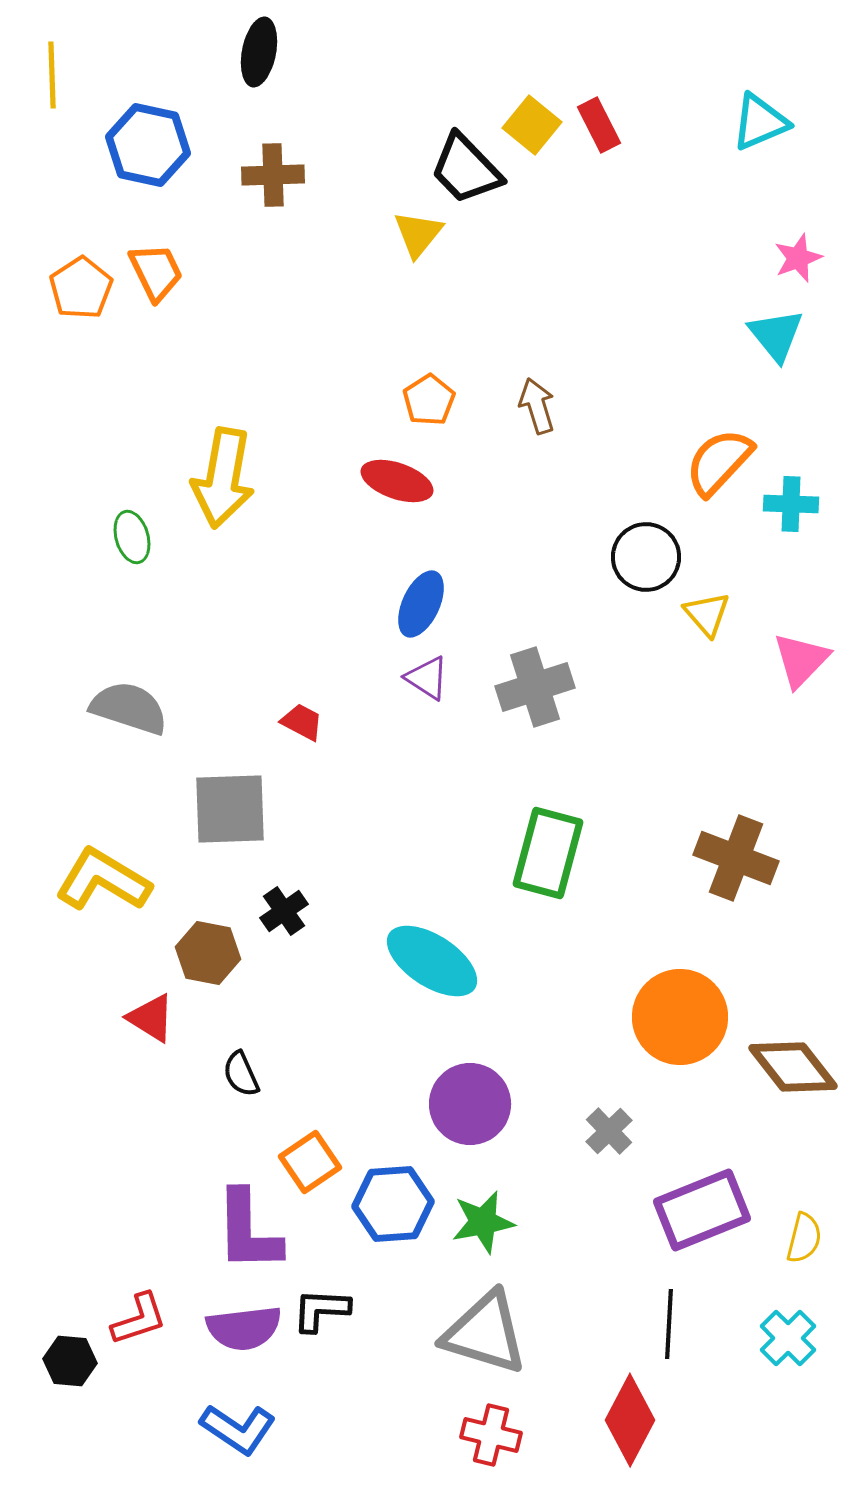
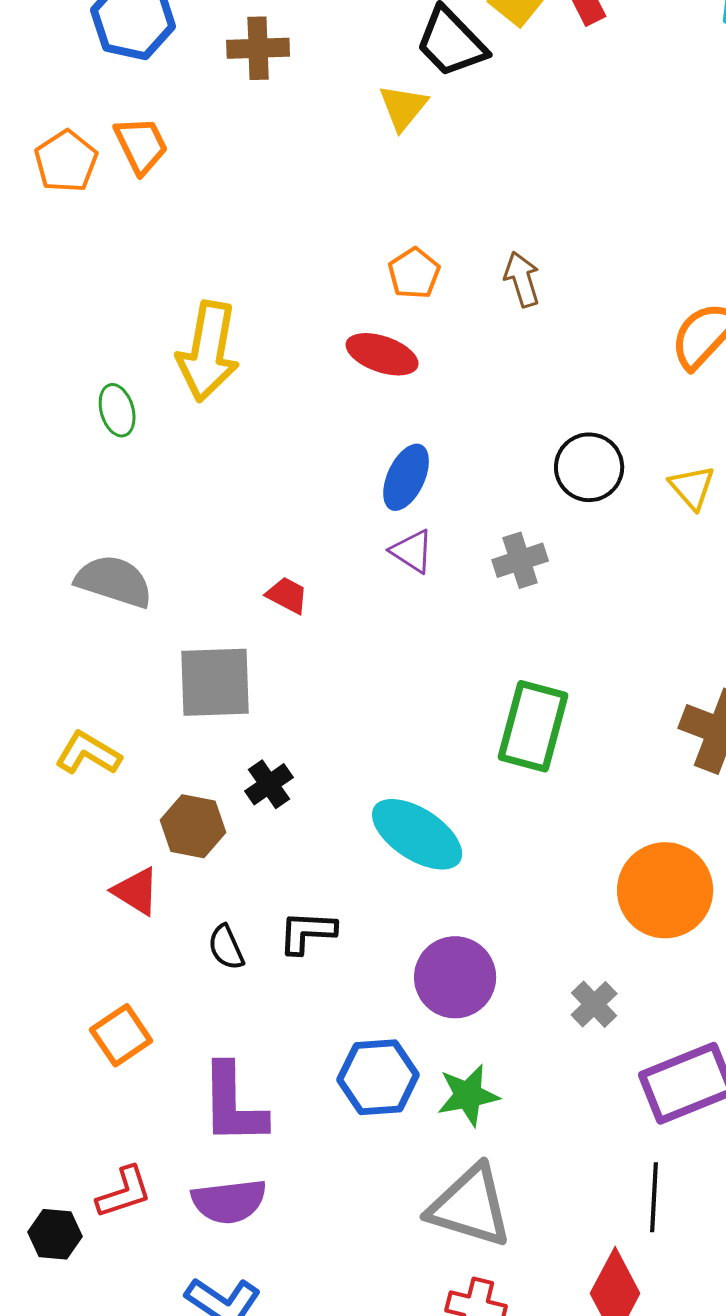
black circle: (646, 557) -> (589, 467), moved
gray cross: (535, 687) -> (520, 560), size x0.7
yellow L-shape: (103, 880) -> (88, 753), size x0.7
orange square: (310, 1162) -> (121, 1035), moved
black L-shape: (321, 1310) -> (307, 932), moved

